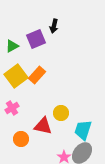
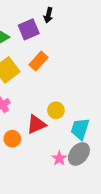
orange rectangle: (37, 75) -> (38, 61), moved
red triangle: (43, 126) -> (36, 124), turned -36

